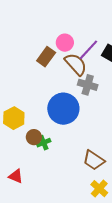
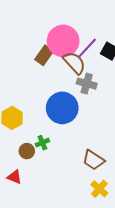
pink circle: (65, 43) -> (63, 41), size x1.8
brown circle: (34, 137) -> (27, 151), moved

